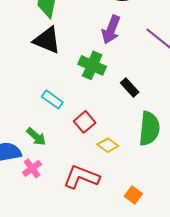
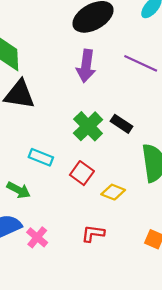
green cross: (92, 65) -> (88, 126), moved, turned 36
green arrow: (36, 137) -> (19, 190), moved
red L-shape: (81, 177) -> (93, 234), size x0.6

